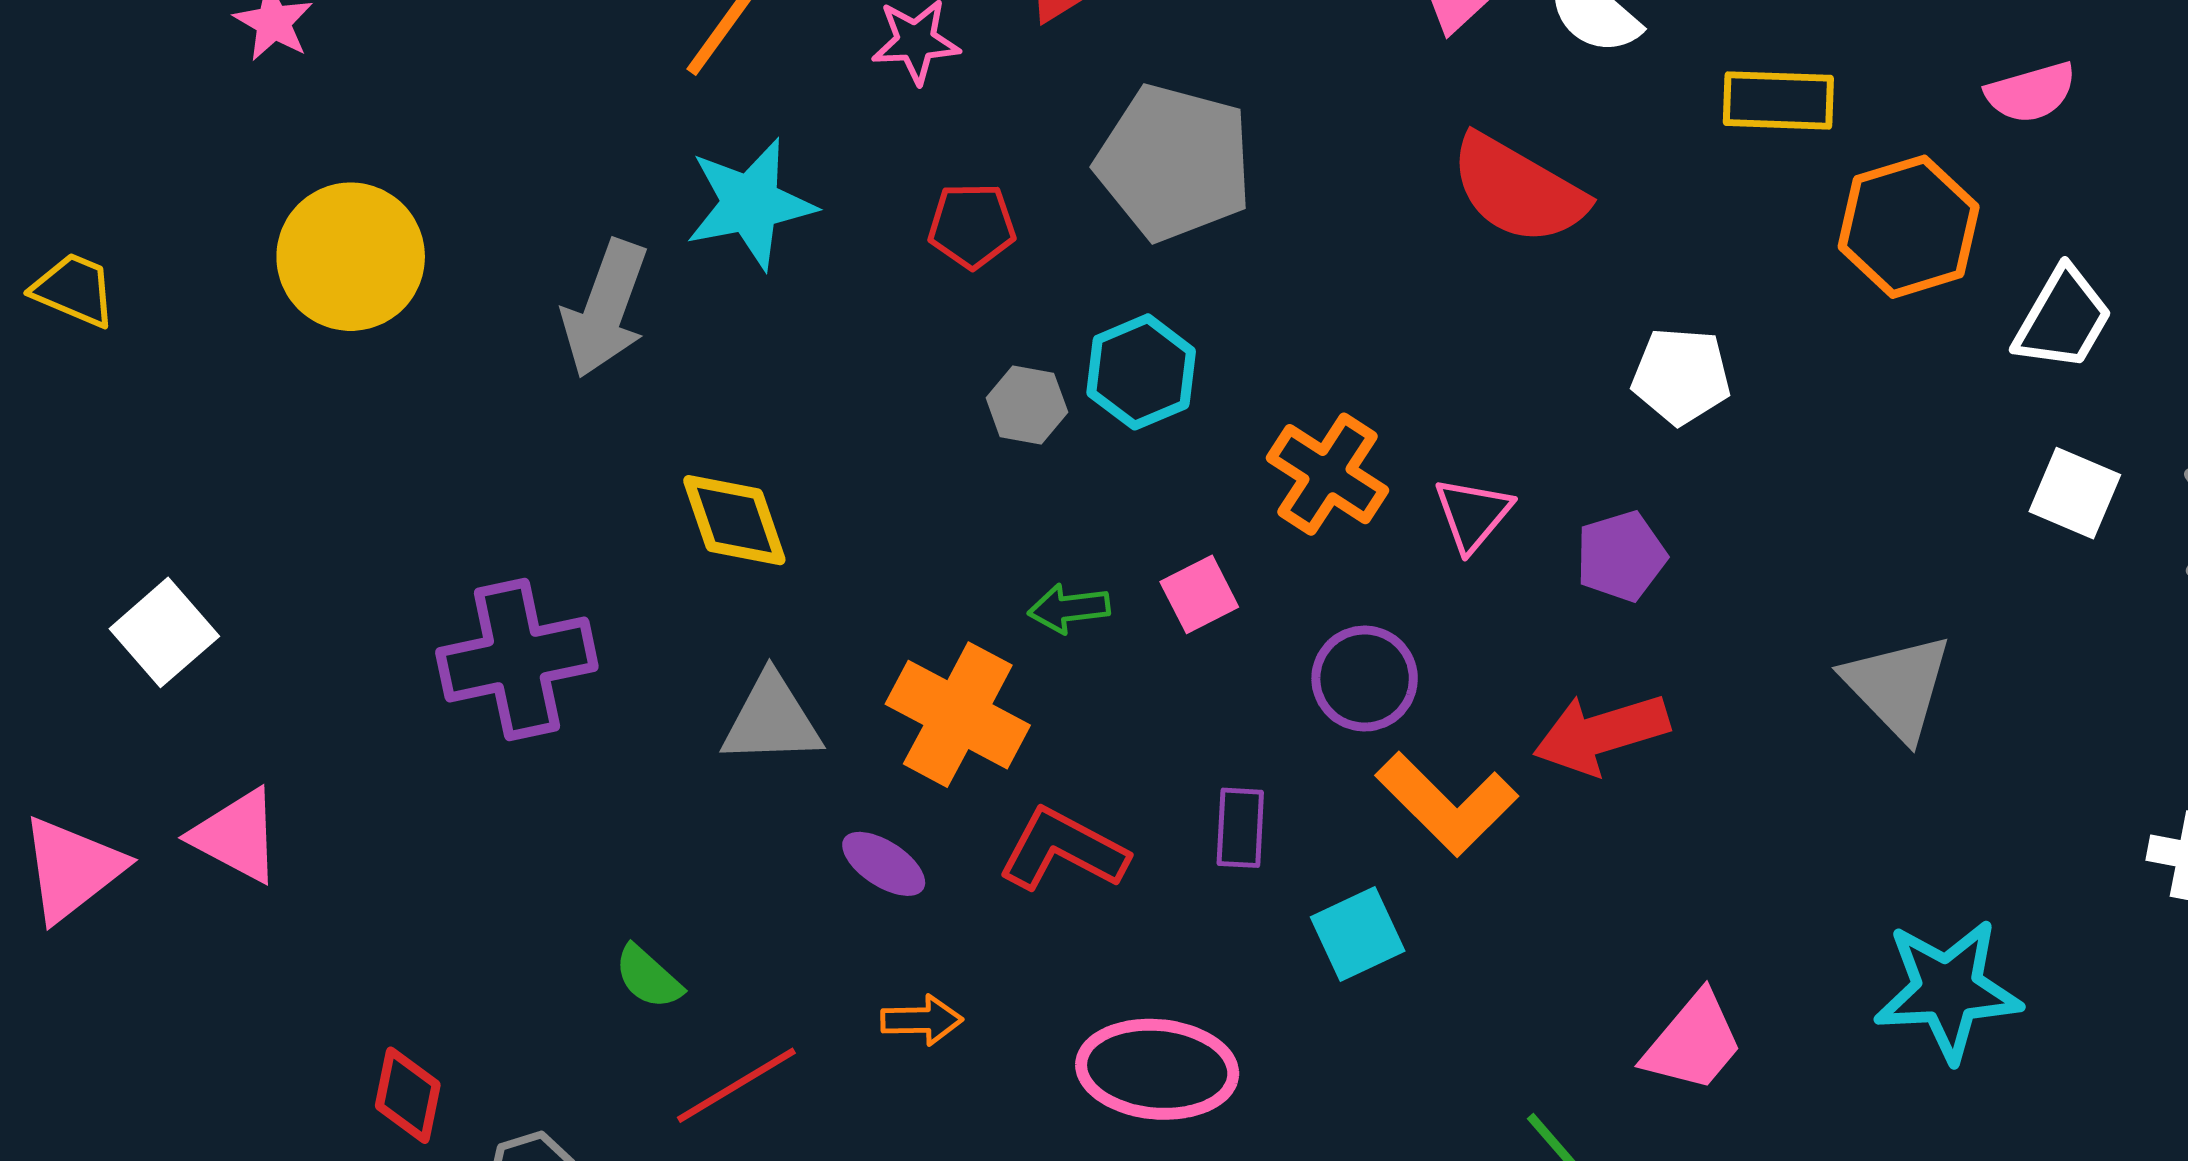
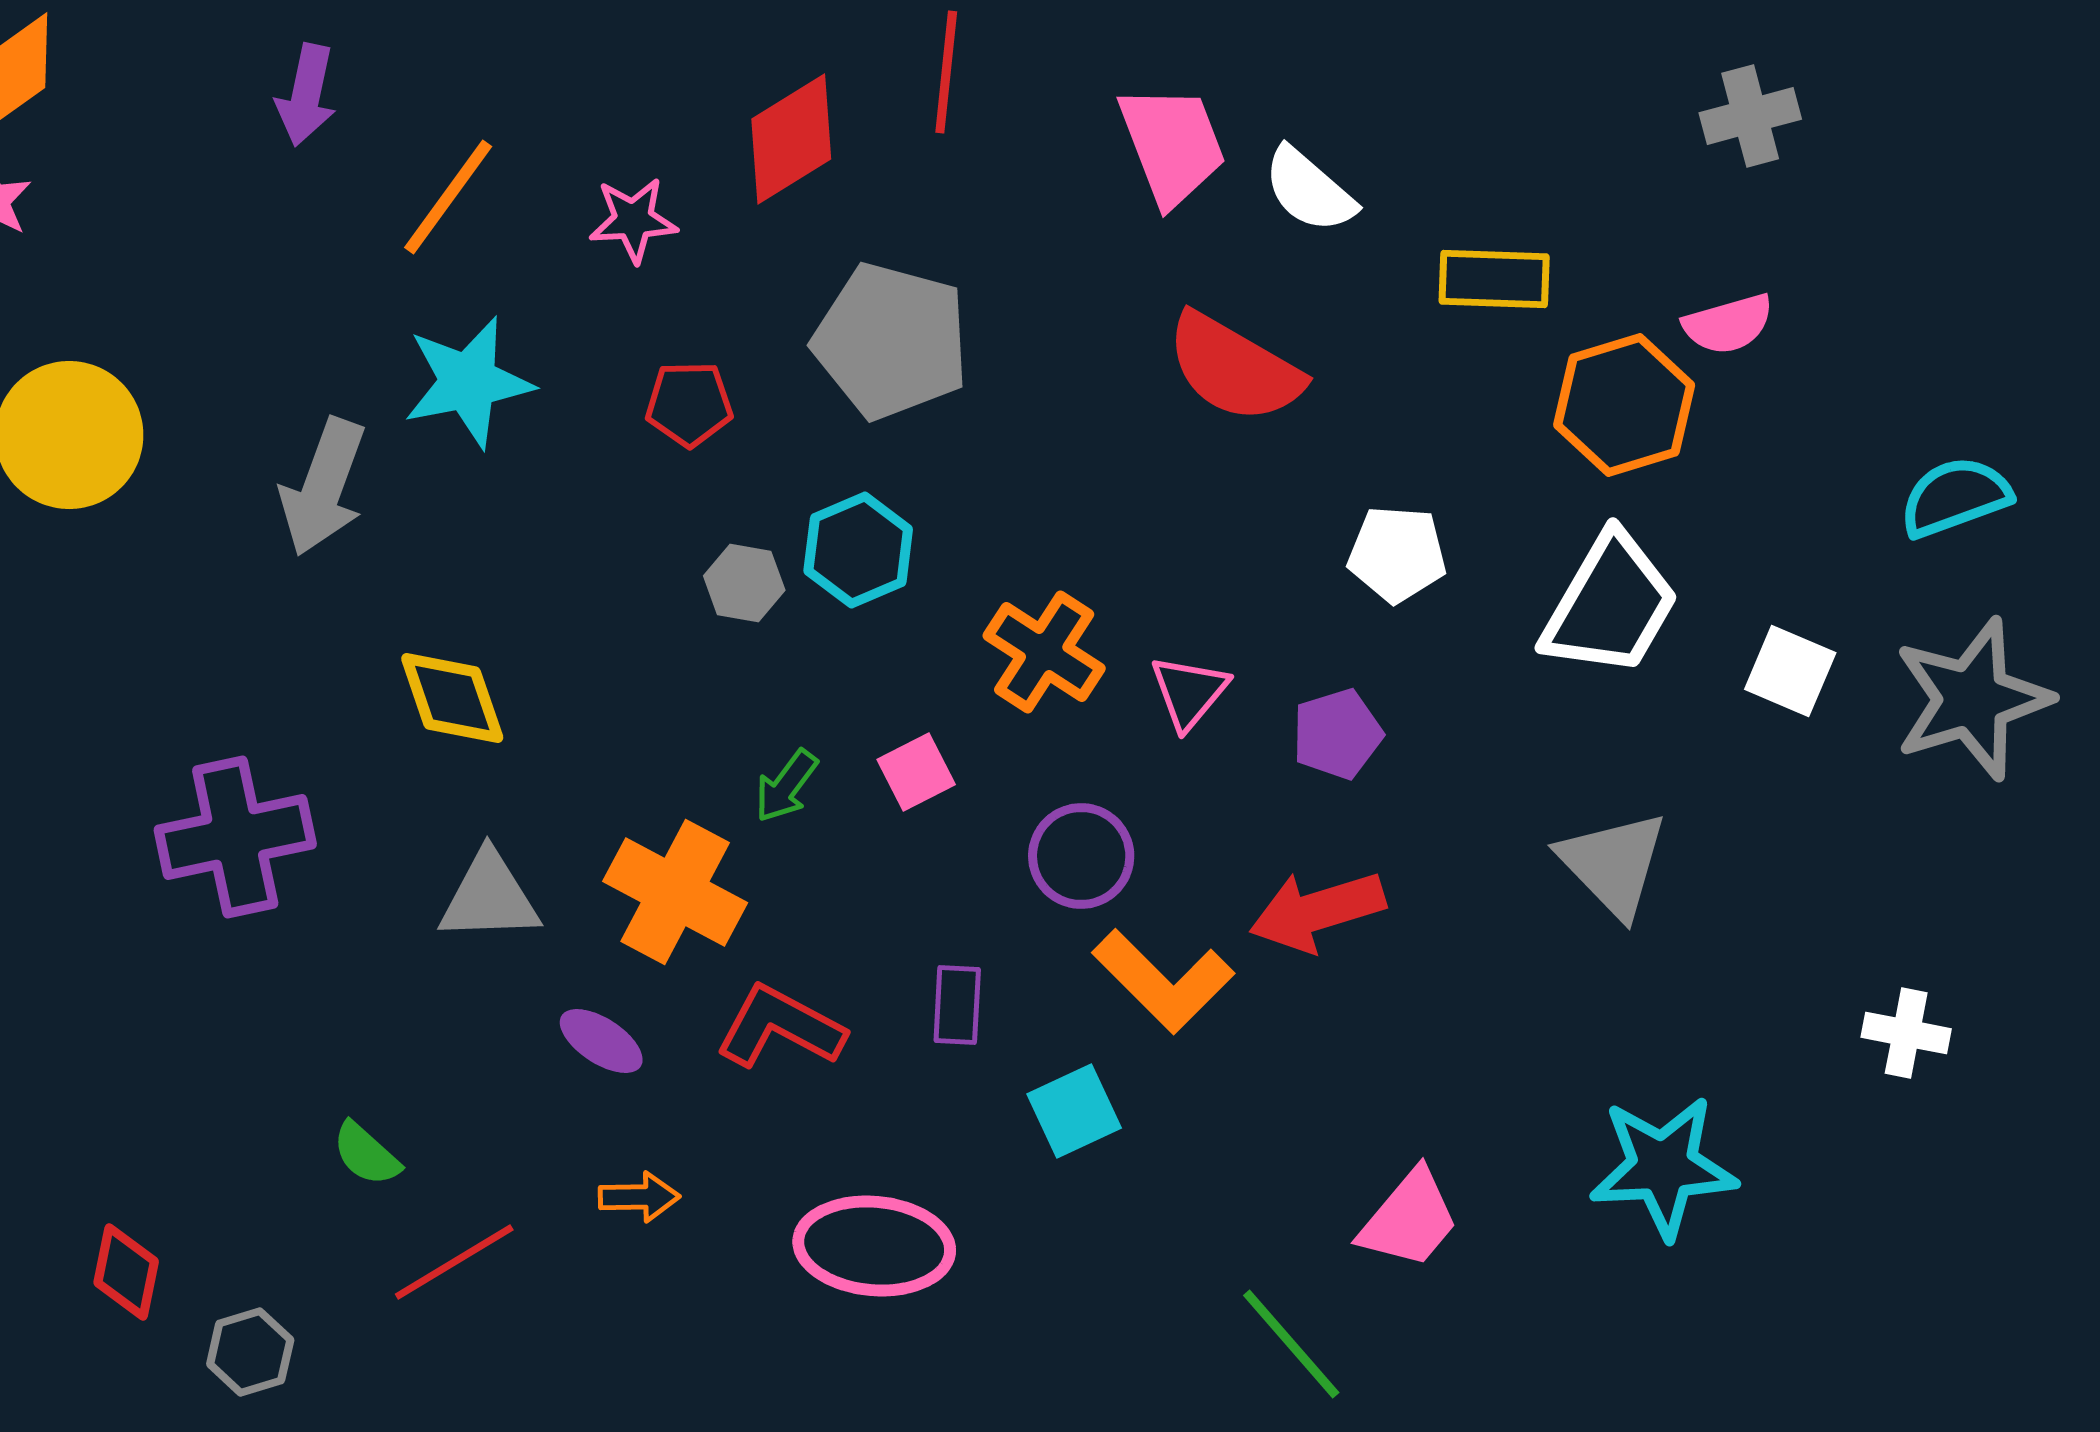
pink semicircle: (2031, 92) -> (1728, 324), moved
white trapezoid: (2063, 319) -> (1610, 605), moved, size x1.4
green arrow: (1069, 608) -> (786, 786), turned -46

